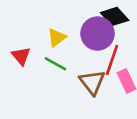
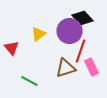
green line: (55, 64) -> (30, 81), moved
brown triangle: (92, 82) -> (66, 68), turned 50

